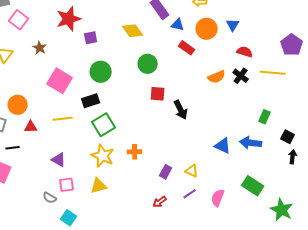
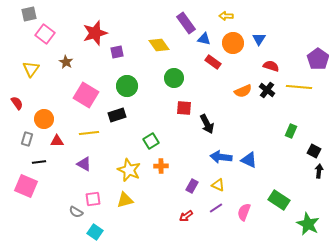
green square: (104, 125) -> (151, 141), moved, size x0.7
blue arrow: (251, 143) -> (221, 157), moved
purple triangle: (59, 160) -> (84, 164), moved

